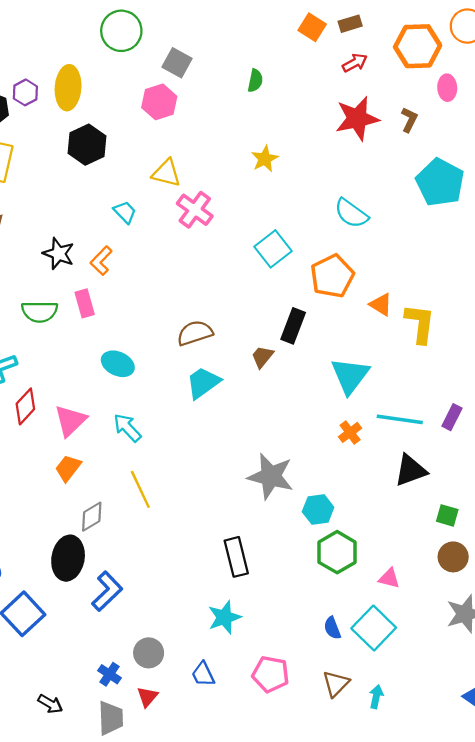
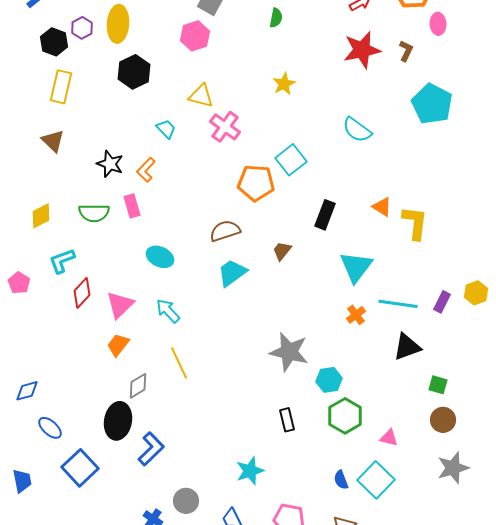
orange pentagon: (332, 276) -> (256, 183), moved, turned 30
black rectangle: (293, 326) -> (325, 215), moved
black rectangle: (236, 557) -> (287, 420), moved, size x0.7

